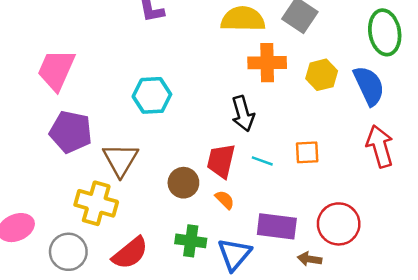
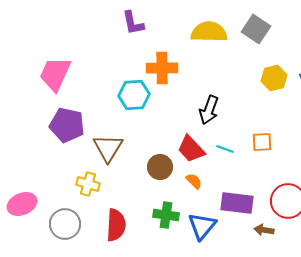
orange cross: (267, 63) -> (162, 68), moved
black arrow: (243, 114) -> (209, 110), turned 36
red trapezoid: (221, 161) -> (191, 149), turned -56
yellow cross: (96, 203) -> (88, 184), size x0.7
red semicircle: (130, 253) -> (116, 225), turned -48

